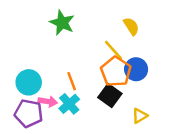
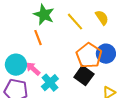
yellow line: (113, 50) -> (75, 22), moved
orange line: (72, 81) -> (38, 38), moved
pink arrow: (48, 101) -> (33, 69), moved, turned -147

